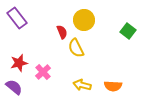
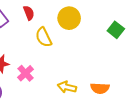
red semicircle: (62, 32) -> (29, 13), moved
yellow semicircle: (76, 48) -> (44, 37), moved

